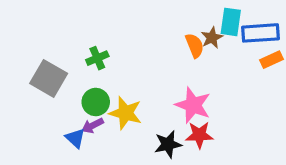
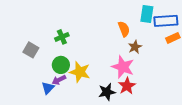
brown star: (212, 38) -> (135, 47), moved
gray square: (49, 78) -> (31, 50), size x0.7
red star: (199, 135) -> (127, 86), turned -30
blue triangle: (75, 138) -> (48, 88), turned 32

